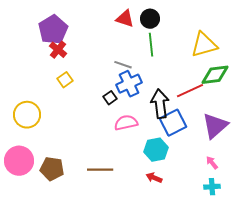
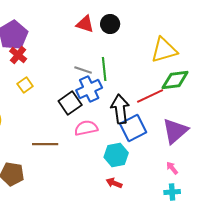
green line: (151, 45) -> (104, 69), moved
black square: (110, 98) -> (70, 103), size x1.6
brown line: (100, 170) -> (45, 144), moved

